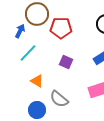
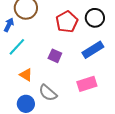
red pentagon: (61, 28) -> (67, 22), moved, turned -30

